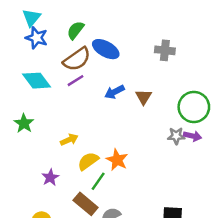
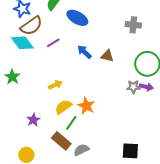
gray cross: (165, 50) -> (133, 25), moved
brown semicircle: (77, 59) -> (31, 26), moved
blue arrow: (115, 92) -> (84, 52), turned 70
brown triangle: (143, 97) -> (107, 56), turned -48
yellow arrow: (69, 140) -> (55, 85), moved

